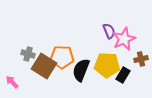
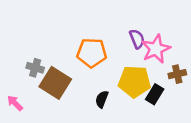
orange pentagon: (62, 57) -> (92, 53), moved
black semicircle: (81, 70) -> (102, 99), moved, size x0.6

